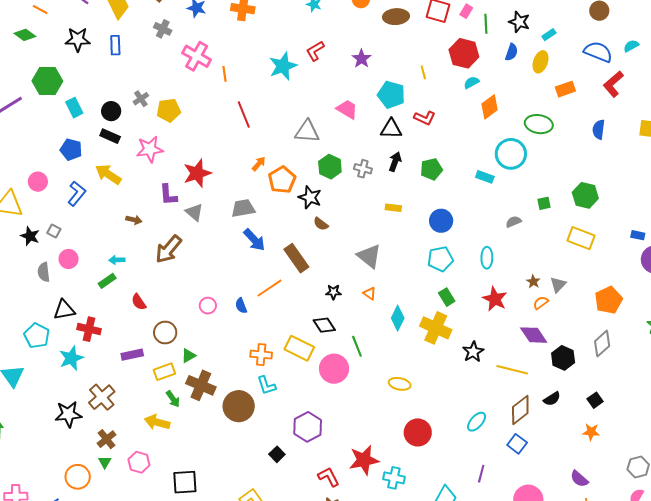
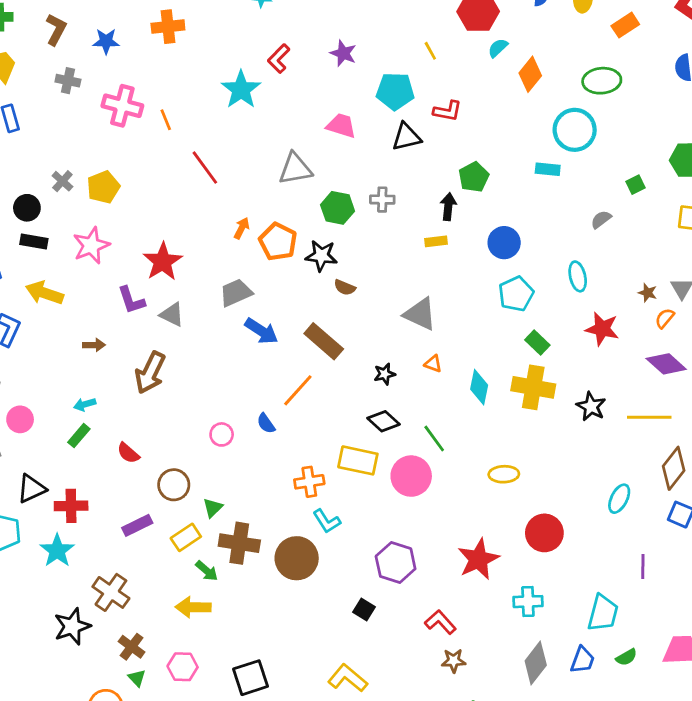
black arrow: (395, 162) -> (448, 207), moved
red star: (364, 460) -> (478, 559), moved

